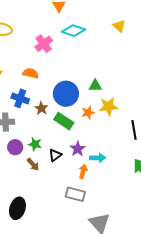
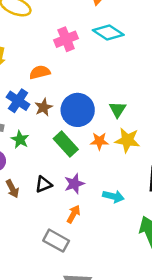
orange semicircle: (31, 73) -> (40, 72), turned -42
green triangle: (95, 86) -> (118, 109), turned 48
brown star: (41, 108) -> (44, 107), moved
green star: (35, 144) -> (20, 139), moved
cyan arrow: (98, 158) -> (113, 196), moved

